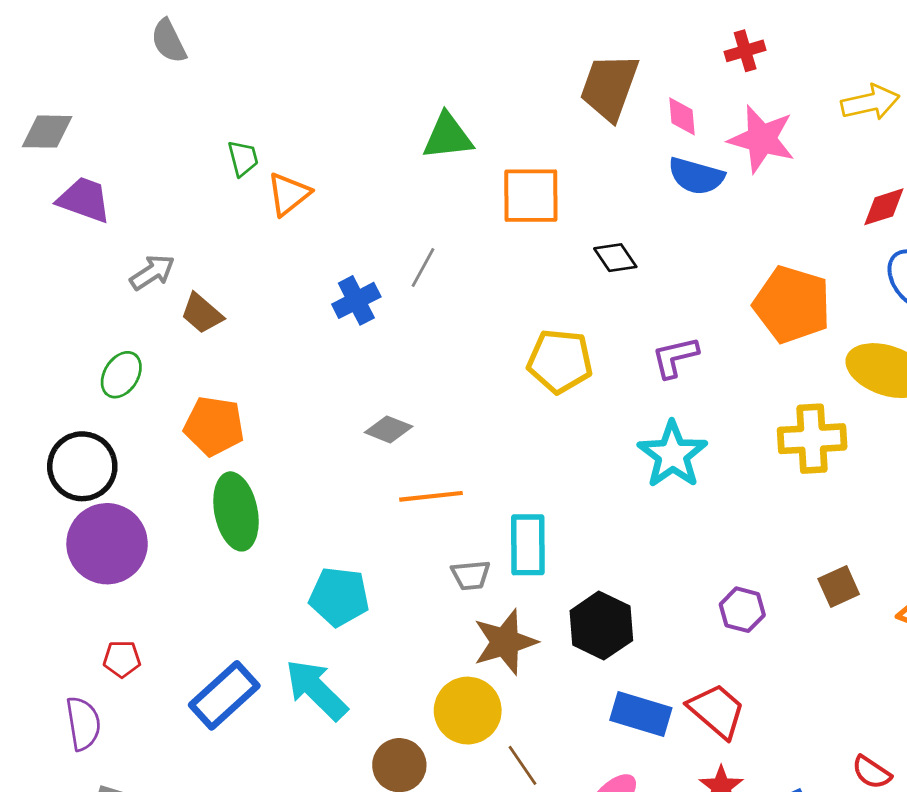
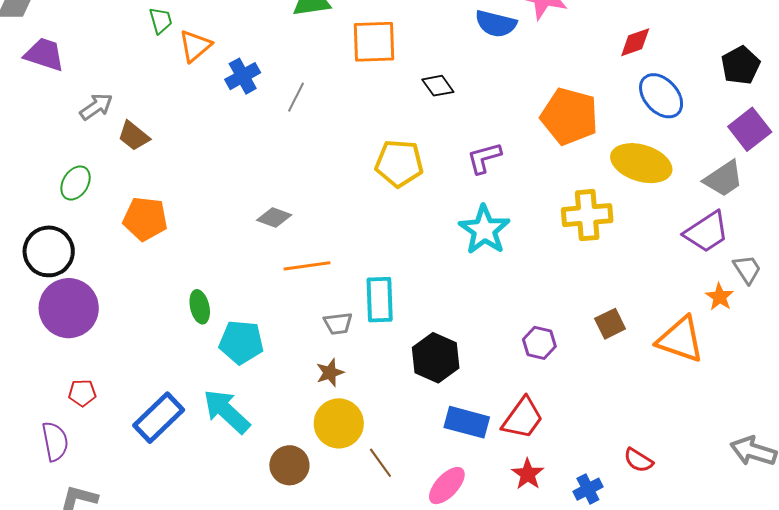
blue cross: (356, 300) -> (243, 76), moved
green ellipse: (236, 511) -> (200, 307), moved, size x0.6
brown star: (505, 642) -> (330, 373), moved, size x0.6
red trapezoid: (717, 711) -> (523, 418), turned 87

